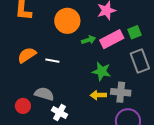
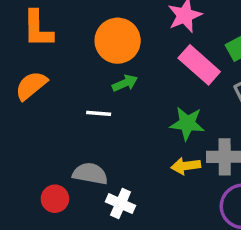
pink rectangle: (112, 39) -> (199, 65), turned 75
green arrow: (89, 40) -> (125, 83), moved
orange semicircle: (27, 55) -> (31, 86), moved

